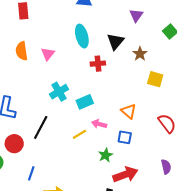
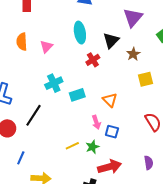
purple triangle: (136, 15) -> (133, 18), size x1.5
red cross: (98, 64) -> (93, 60), turned -32
yellow square: (155, 79) -> (145, 79), turned -35
orange triangle: (129, 111) -> (110, 100), moved
pink arrow: (99, 124) -> (96, 122), moved, turned -128
yellow line: (79, 134) -> (72, 146), moved

